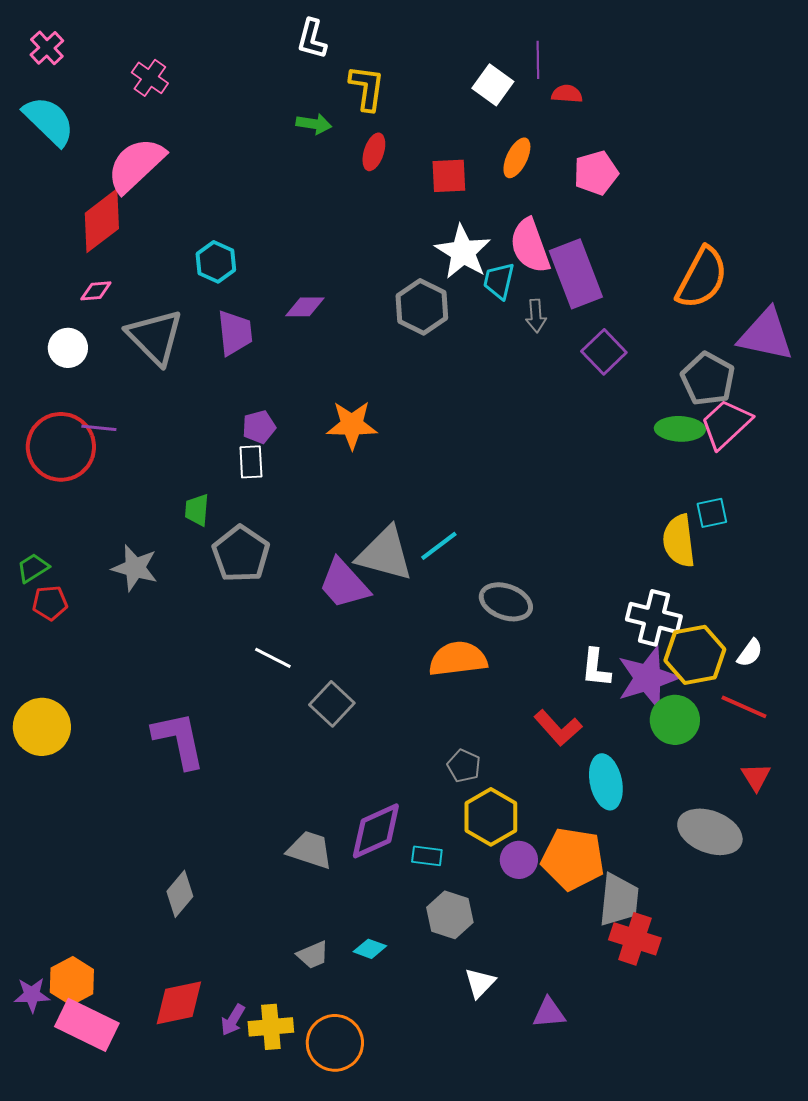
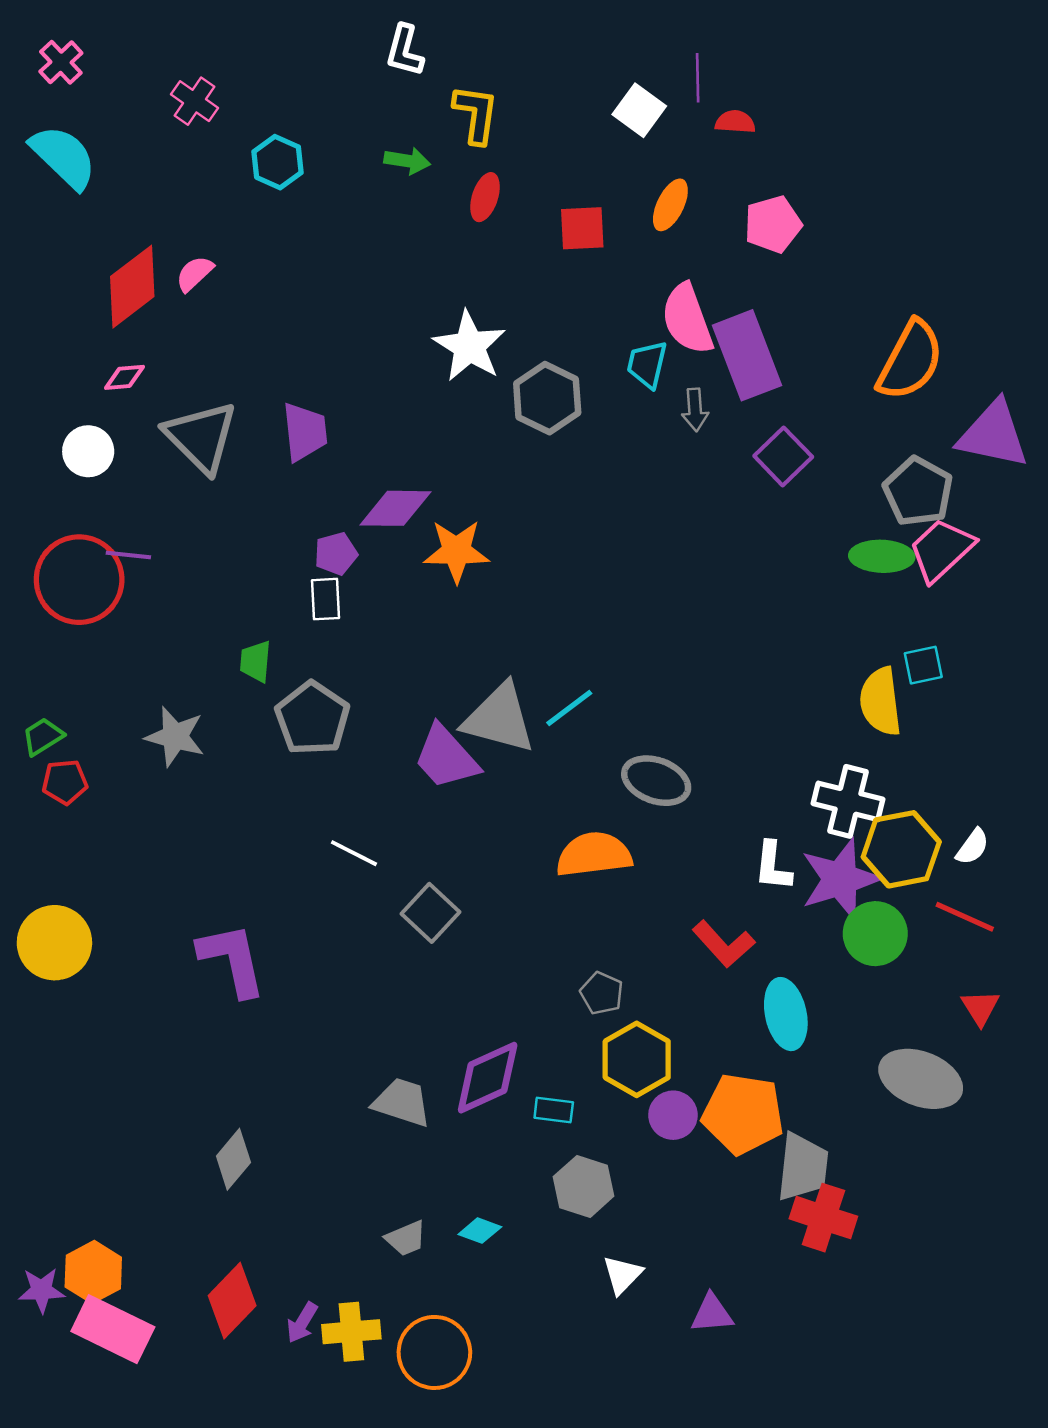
pink semicircle: (136, 165) -> (195, 274), moved, size x0.5
white star: (463, 252) -> (469, 346), moved
cyan hexagon: (216, 262) -> (277, 162), moved
purple diamond: (305, 307) -> (395, 508), moved, size x1.4
red diamond: (179, 1003) -> (232, 1301), turned -34

